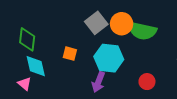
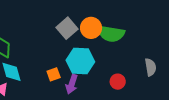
orange square: (70, 54) -> (54, 74), moved, turned -32

